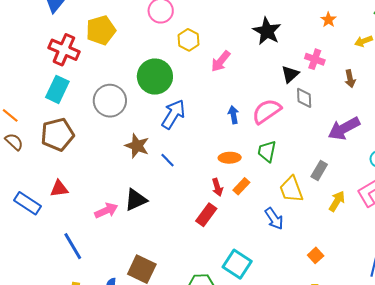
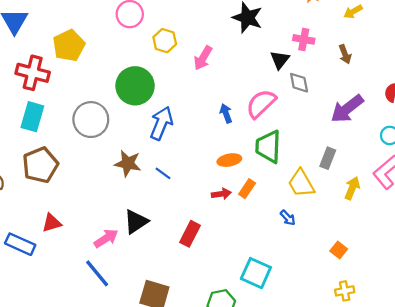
green trapezoid: (267, 151) -> (268, 147), size x1.4
red arrow: (217, 187) -> (221, 194), turned -72
red rectangle: (206, 215) -> (190, 234), moved
blue arrow: (274, 219) -> (288, 218), size x0.7
blue line: (73, 246) -> (97, 273), moved

